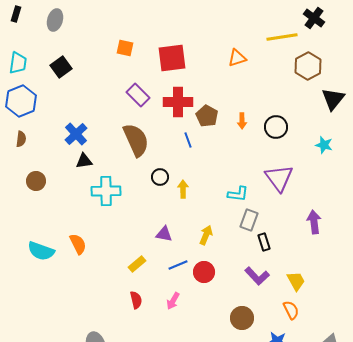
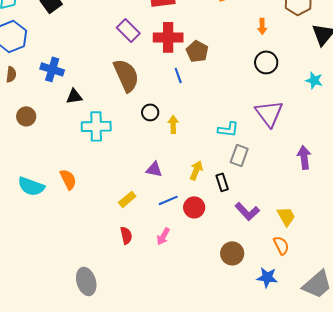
orange arrow: (242, 121) -> (262, 26), moved
blue cross: (76, 134) -> (52, 69), moved, turned -30
black rectangle: (264, 242) -> (222, 182), moved

